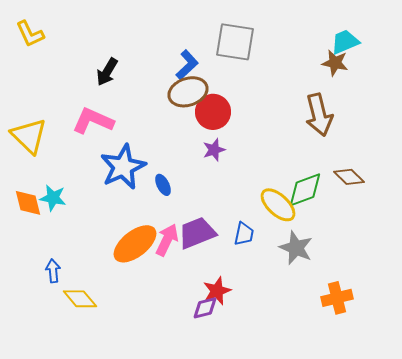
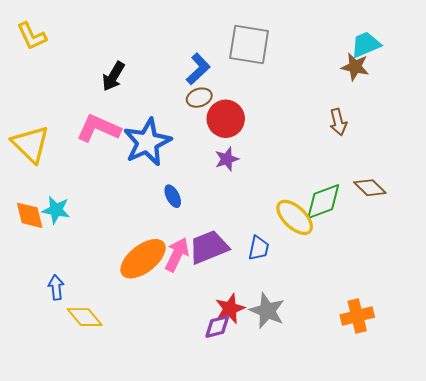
brown ellipse: (188, 92) -> (199, 98), size x0.6
brown arrow: (319, 115) -> (338, 122), size x0.6
blue star: (123, 167) -> (147, 142), moved
gray star: (296, 248) -> (267, 311), moved

